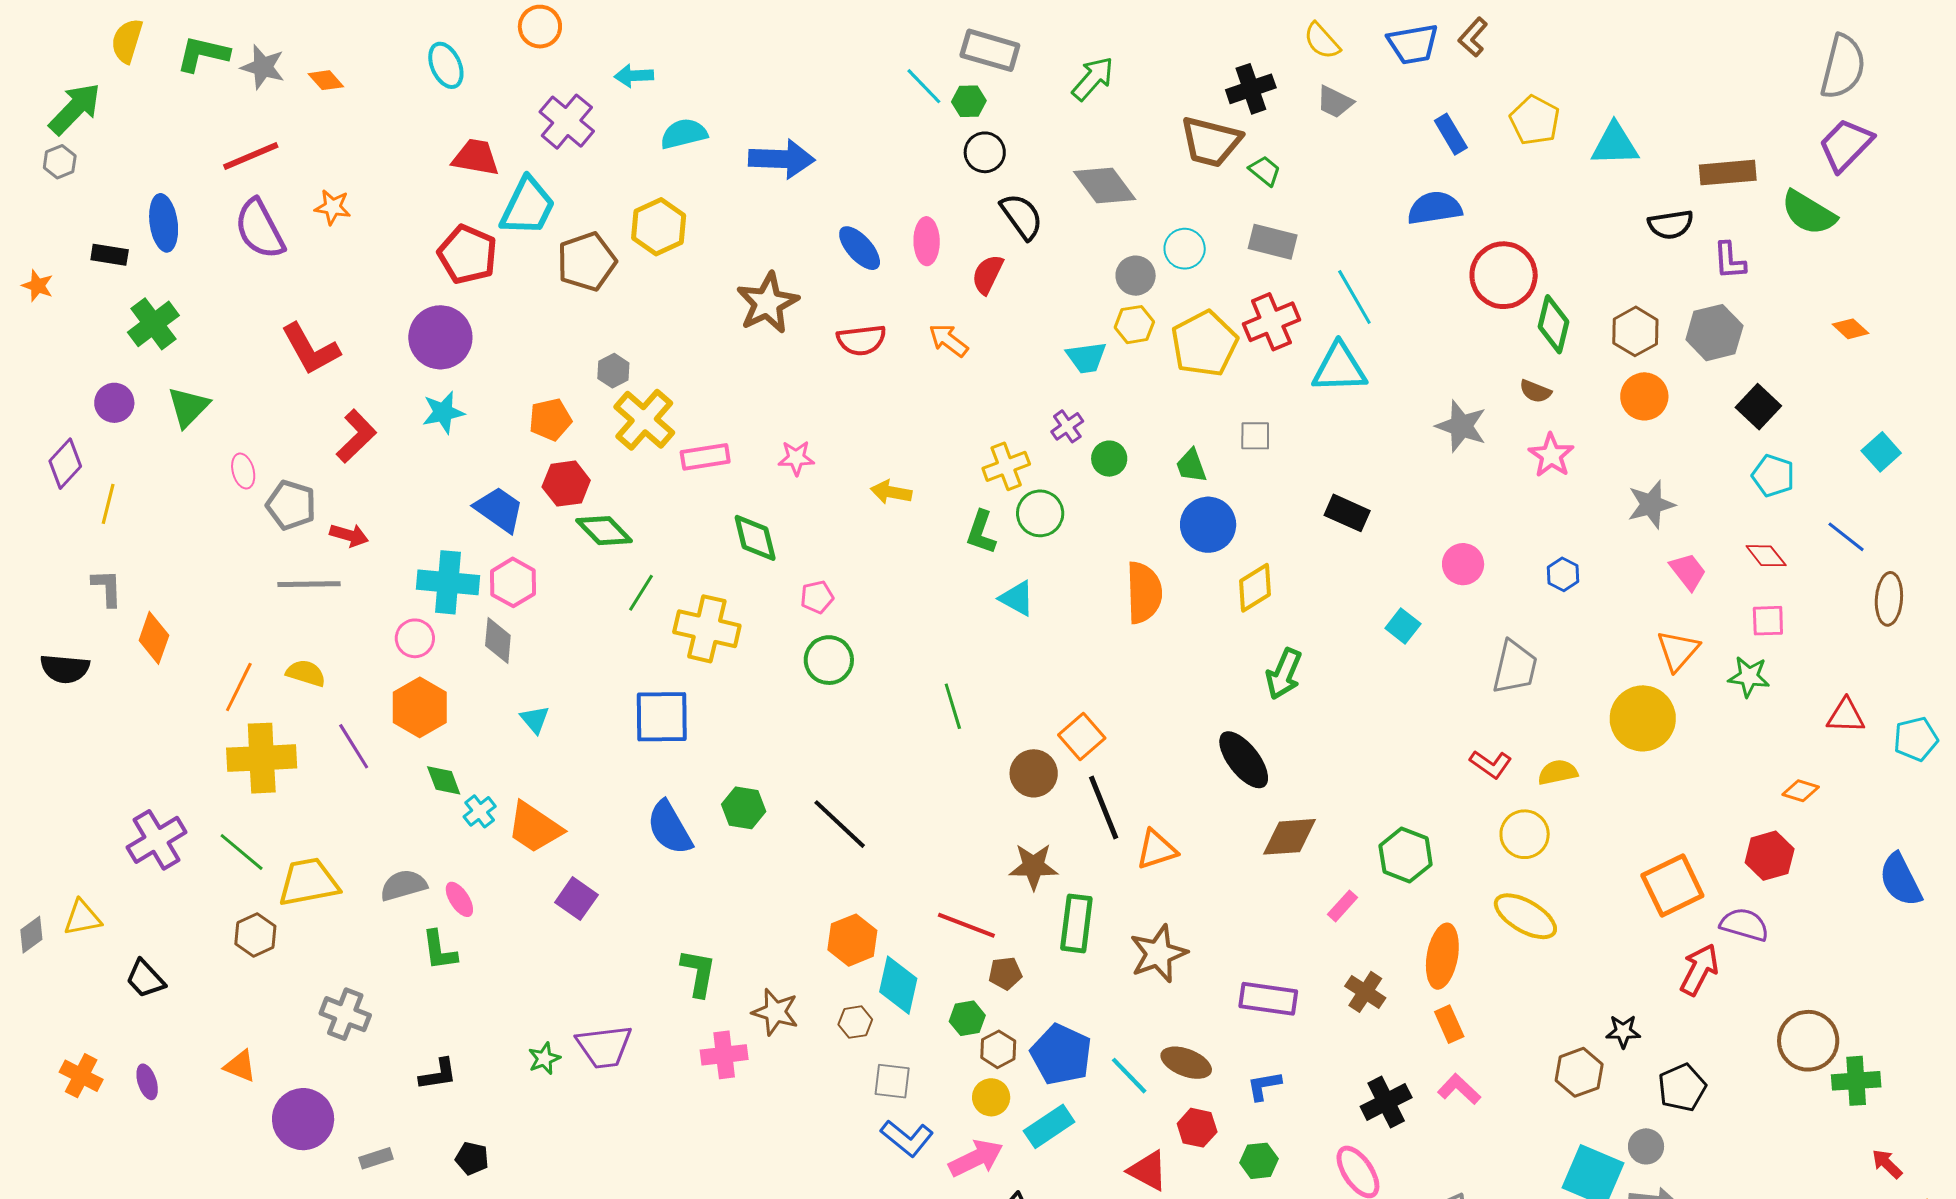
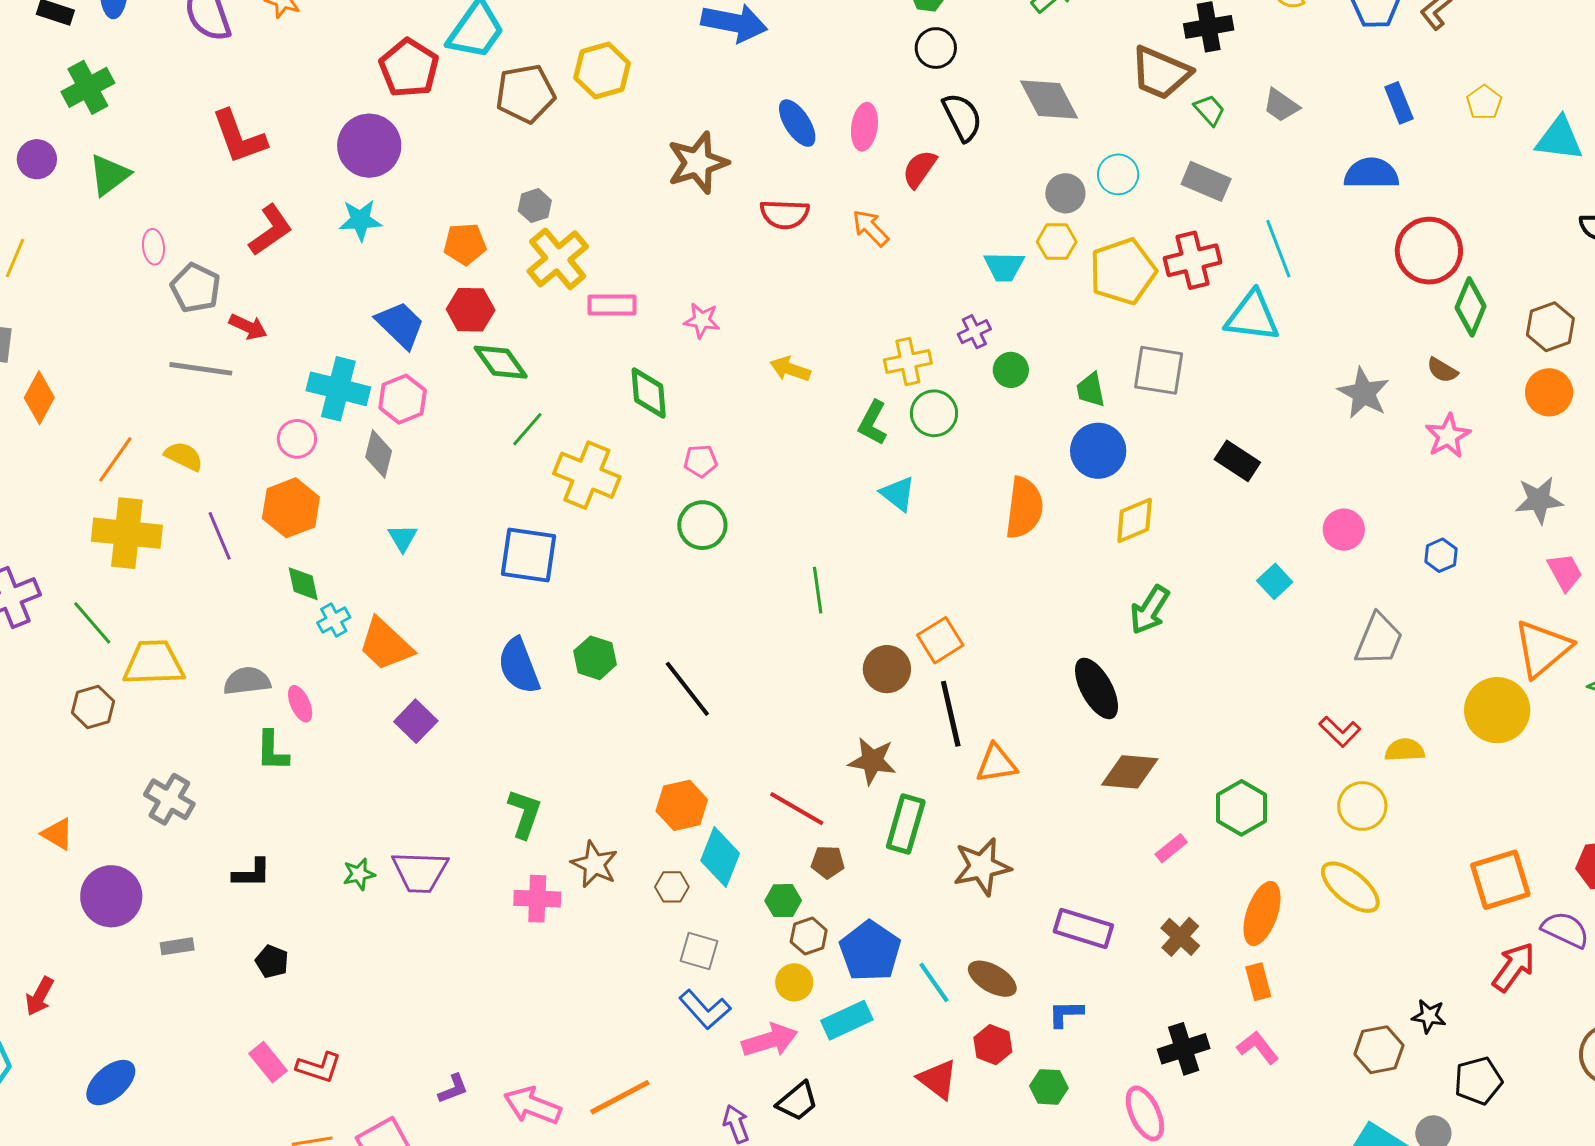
gray trapezoid: (1335, 102) -> (1281, 105), moved
yellow pentagon: (1535, 120) -> (1484, 102), size x0.7
gray square: (1255, 436) -> (1159, 370), size x1.6
orange triangle: (1678, 651) -> (1542, 649), size x1.4

